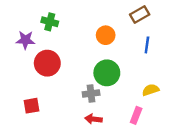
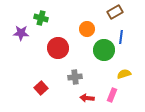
red circle: (47, 63) -> (58, 48), moved
green circle: (107, 73) -> (104, 50), moved
red square: (31, 106) -> (41, 88), moved, turned -32
red arrow: (93, 119) -> (87, 98), moved

